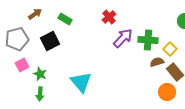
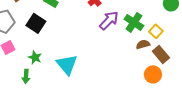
green cross: (148, 40) -> (134, 22), turned 30
black square: (50, 41) -> (36, 23), turned -30
green star: (40, 74) -> (35, 57), moved

